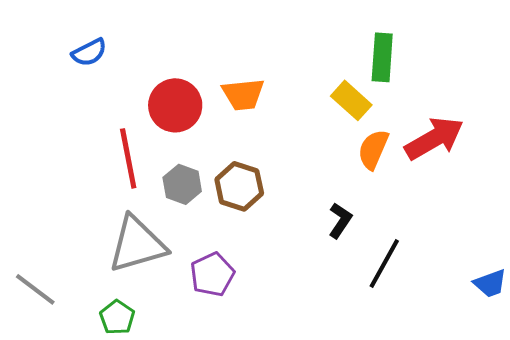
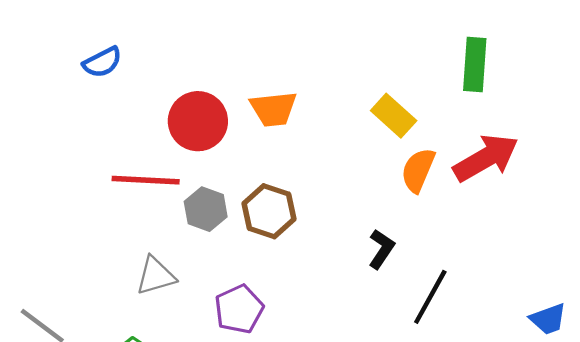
green rectangle: (382, 57) -> (475, 64), moved
red line: (128, 158) -> (146, 180), turned -76
gray triangle: (137, 244) -> (156, 276), size x0.6

